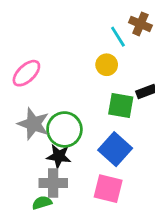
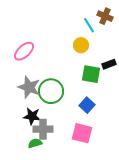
blue square: (115, 149) -> (87, 105), size x0.7
black star: (59, 156) -> (32, 116), moved

